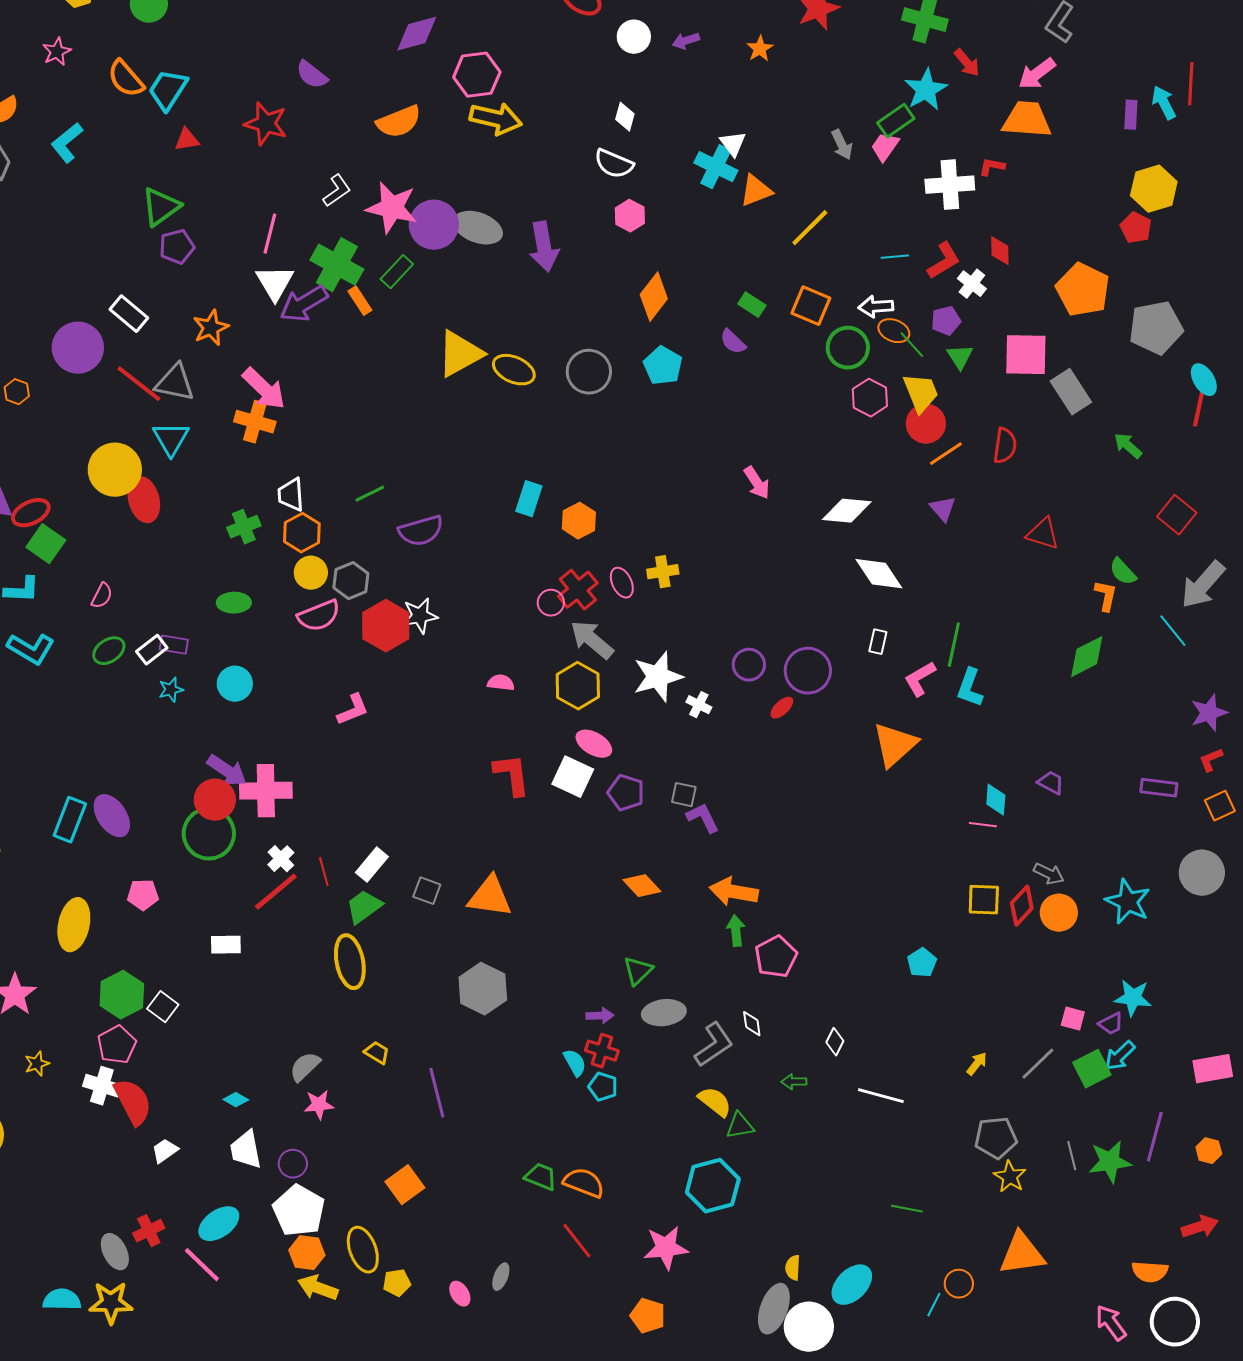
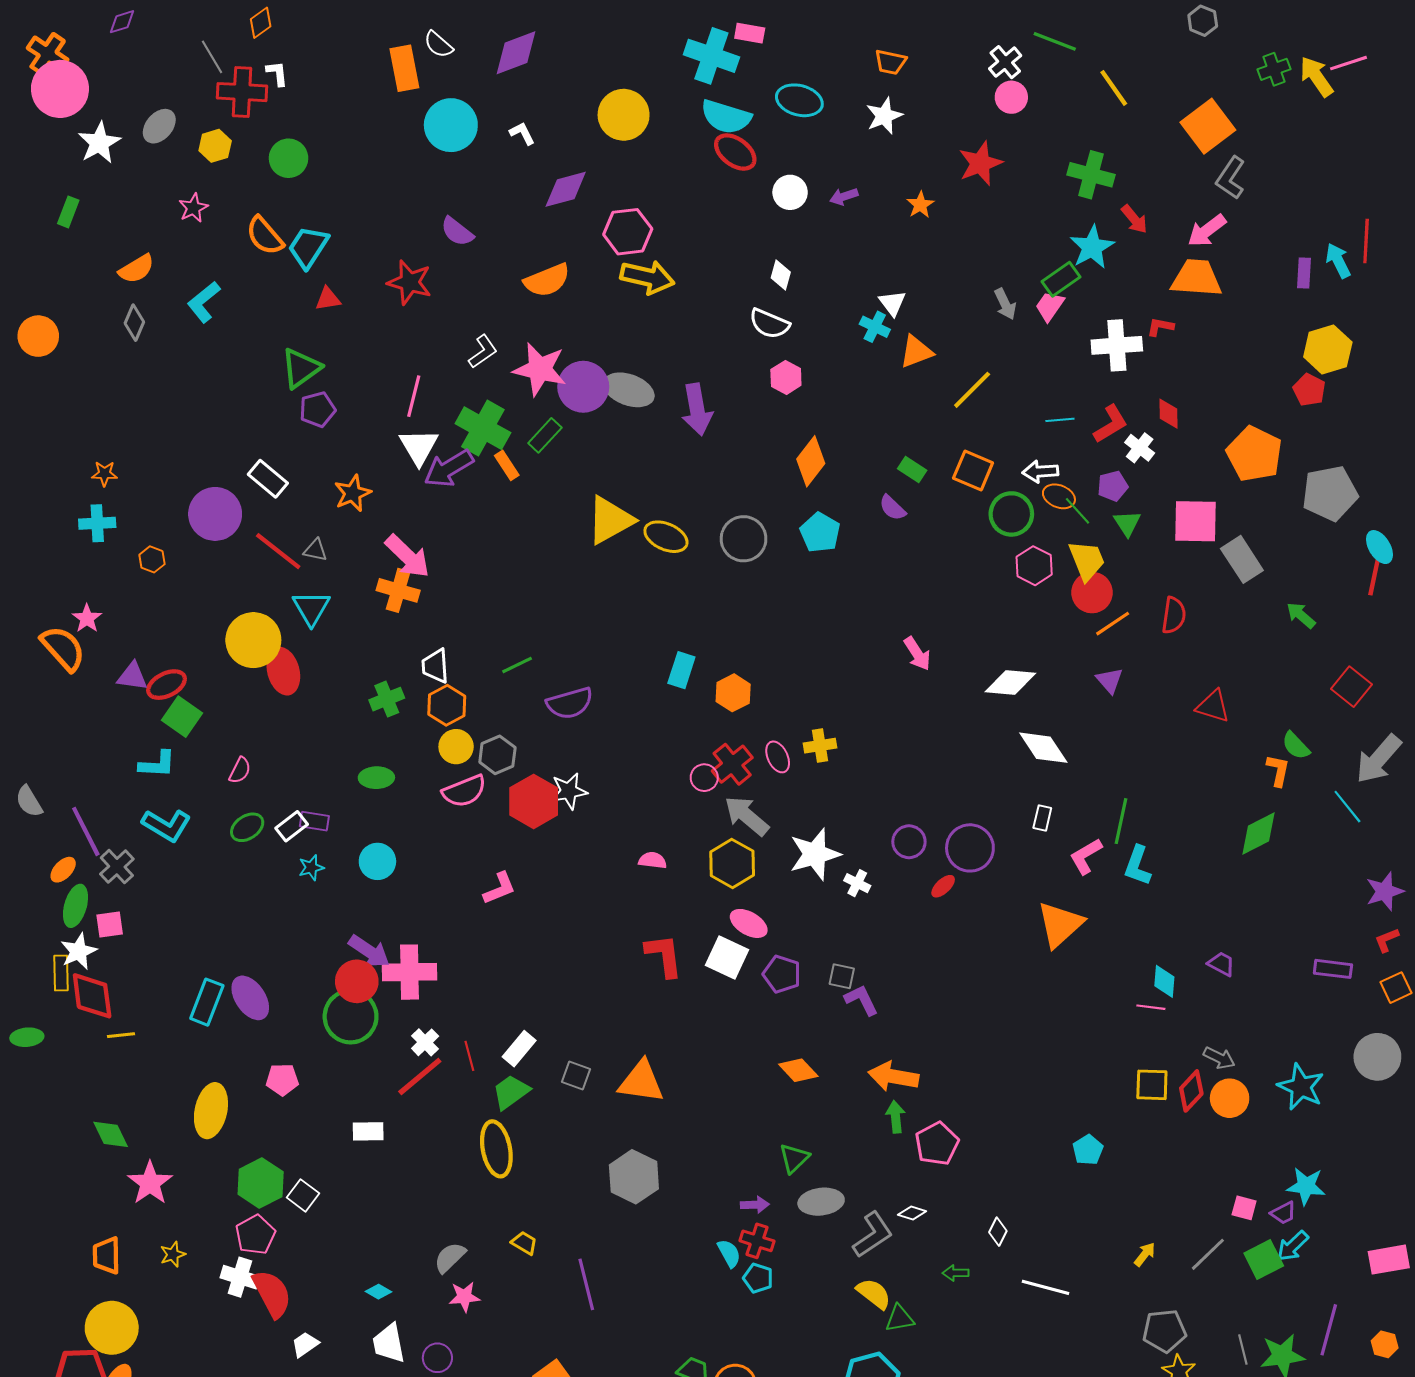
cyan cross: (716, 167) -> (875, 327), size x0.7
gray triangle: (175, 383) -> (315, 550), size x0.6
white diamond: (752, 1024) -> (912, 1213), turned -64

